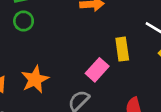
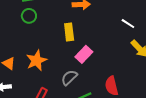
yellow rectangle: (122, 49) -> (69, 32), moved

